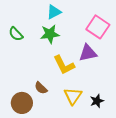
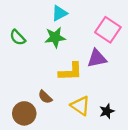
yellow L-shape: (64, 65) -> (70, 72), turned -65
yellow triangle: (73, 96) -> (80, 106), turned -30

